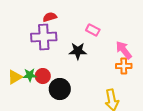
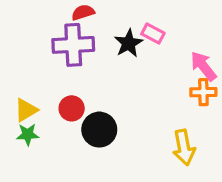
black star: (78, 51) -> (129, 43), moved, turned -30
green star: (30, 75) -> (28, 134), moved

